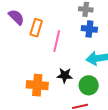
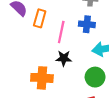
blue cross: (89, 29) -> (87, 24), moved
black star: (65, 75) -> (64, 58), moved

